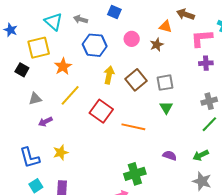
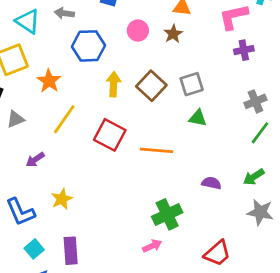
gray triangle: (35, 99) -> (15, 119), moved
green triangle: (166, 108) -> (198, 118), turned -40

